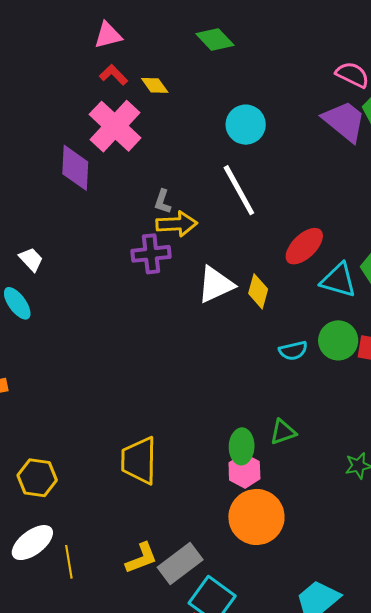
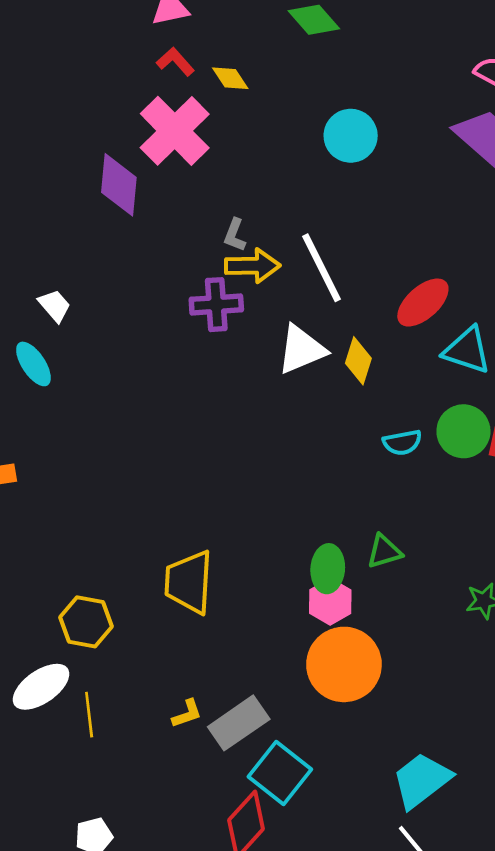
white line: (239, 190) -> (321, 268), moved
yellow hexagon: (37, 478) -> (86, 622), moved
yellow L-shape: (141, 558) -> (187, 714), size x0.7

